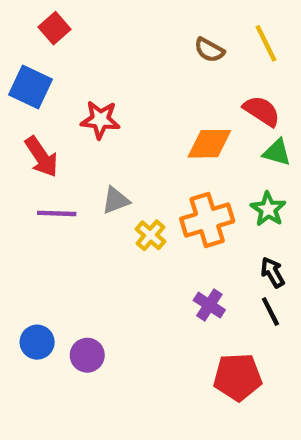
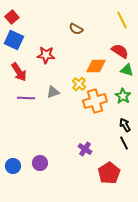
red square: (55, 28) -> (12, 17), moved
brown semicircle: (209, 50) -> (76, 29), moved
yellow cross: (150, 235) -> (79, 84), moved
purple cross: (209, 305) -> (85, 149), moved
blue circle: (37, 342) -> (13, 166), moved
red pentagon: (238, 377) -> (109, 173), turned -30

